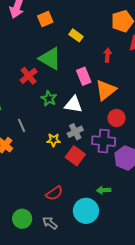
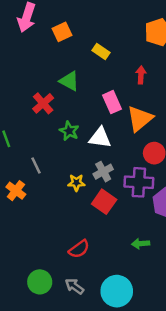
green triangle: (50, 58) -> (69, 81), size x0.7
cyan circle: (86, 211) -> (117, 291), moved

